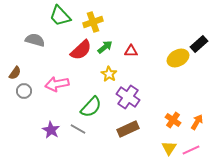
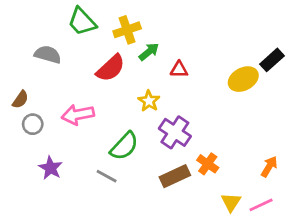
green arrow: (105, 47) -> (149, 52), moved
orange cross: (173, 120) -> (208, 164), moved
purple star: (51, 130) -> (50, 168), moved

